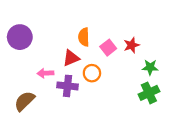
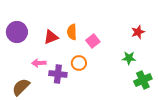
red star: (131, 45) -> (138, 32), moved
red triangle: (71, 58) -> (51, 37), moved
green cross: (149, 93) -> (143, 80), moved

